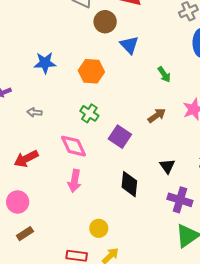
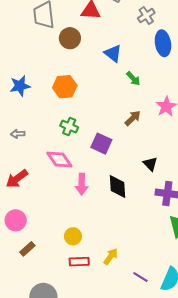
blue triangle: (129, 45) -> (113, 53), moved
pink arrow: (75, 181) -> (82, 184), moved
yellow circle: (99, 228) -> (73, 236), moved

